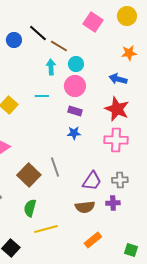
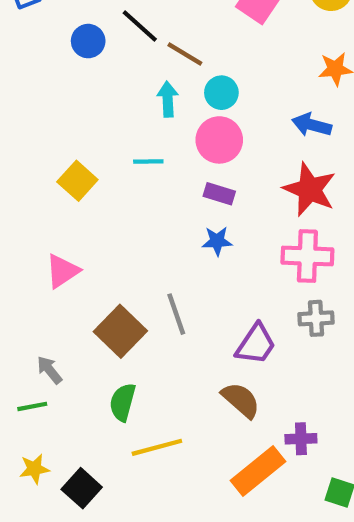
gray cross: (120, 180) -> (316, 318), moved
purple cross: (113, 203) -> (301, 439), moved
brown semicircle: (85, 207) -> (241, 400), turned -132
orange rectangle: (93, 240) -> (258, 471), size x1.4

